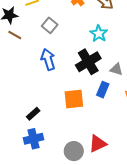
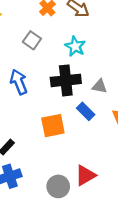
gray square: (50, 25) -> (32, 40), moved
black cross: (88, 62) -> (66, 80), turned 30
blue rectangle: (103, 90) -> (86, 111), turned -63

